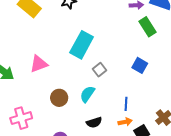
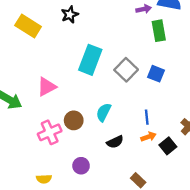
green rectangle: (147, 27) -> (159, 31), turned 30
gray square: (99, 70) -> (126, 70), moved, size x1.5
pink cross: (21, 118) -> (50, 132), moved

